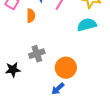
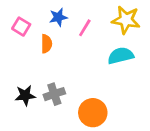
black star: (13, 70) -> (25, 95), moved

